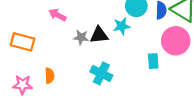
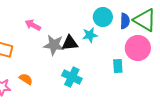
gray star: (81, 37) -> (54, 45), size x1.5
orange semicircle: (50, 76) -> (26, 79), turned -56

